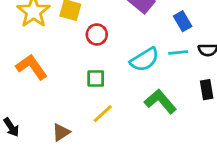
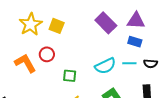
blue rectangle: (183, 21) -> (135, 42), turned -48
red circle: (97, 35) -> (47, 54), moved

